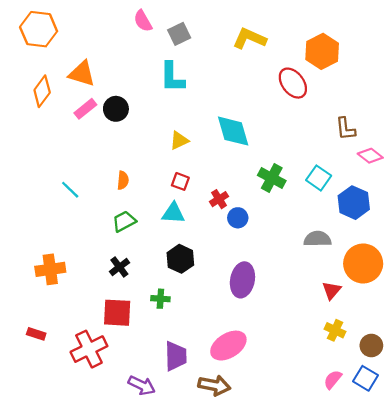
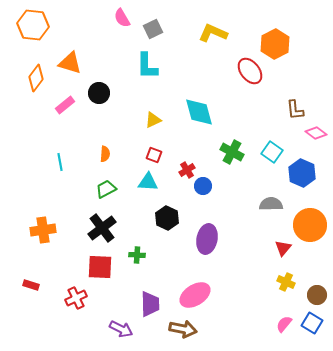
pink rectangle: (85, 109) -> (65, 105), moved
cyan line: (70, 190) -> (60, 162), turned 36
black hexagon: (180, 259) -> (167, 218), moved
black cross: (119, 267) -> (102, 228), size x1.6
red cross: (89, 349) -> (76, 298), size x0.7

